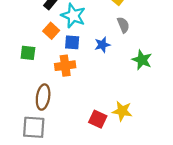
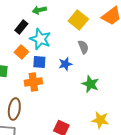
green star: (142, 60) -> (90, 84), moved
yellow star: (122, 111) -> (100, 120), moved

